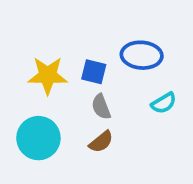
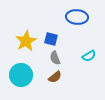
blue ellipse: (142, 55) -> (77, 17), moved
yellow star: (48, 75) -> (26, 41), turned -30

